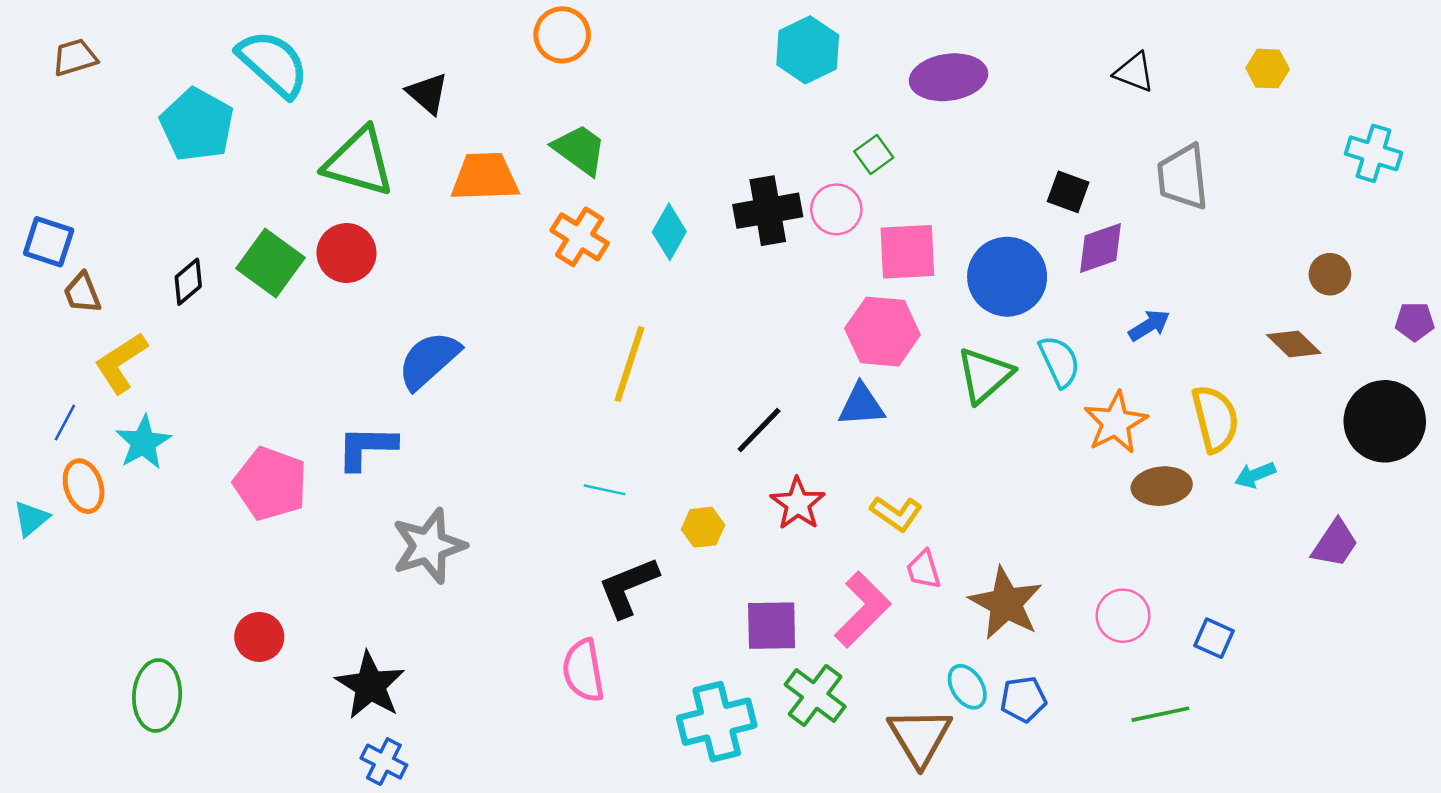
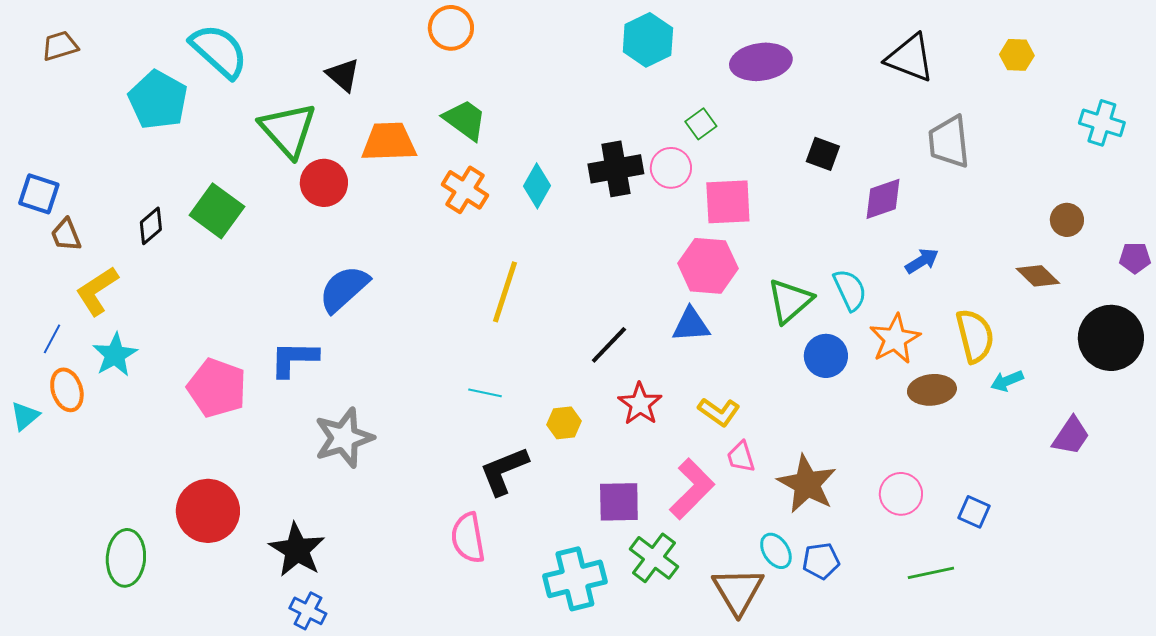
black triangle: (1134, 72) -> (910, 58), size x1.5
green triangle: (359, 162) -> (288, 130), turned 32
black square: (1068, 192) -> (823, 154), moved
red circle: (347, 253) -> (324, 183), moved
blue circle: (1007, 277) -> (826, 356), moved, size x0.7
red circle: (259, 637) -> (208, 511), size x1.6

